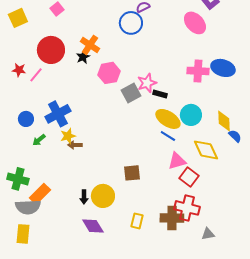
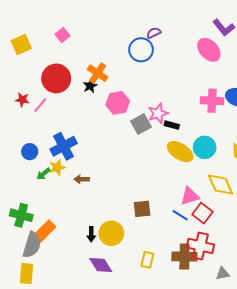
yellow star: (68, 136) -> (57, 168), moved
blue line: (168, 136) -> (180, 215), moved
gray semicircle: (28, 207) -> (32, 245), turned -70

